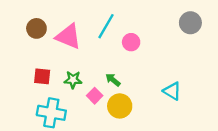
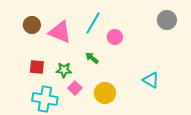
green arrow: (113, 80) -> (92, 58), moved
pink square: (95, 96) -> (75, 88), moved

